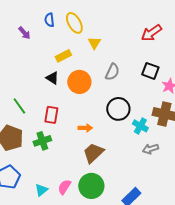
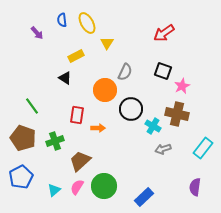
orange circle: (79, 82) -> (105, 90), moved
red rectangle: (51, 115) -> (77, 115), moved
brown trapezoid: (93, 153) -> (80, 161), moved

